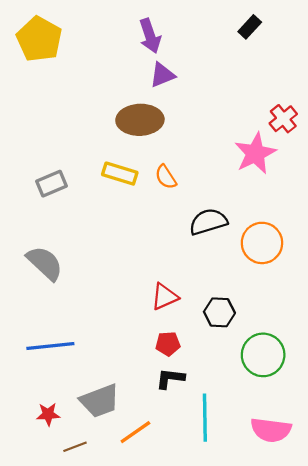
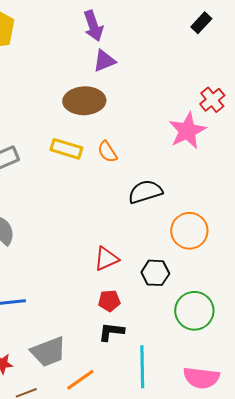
black rectangle: (250, 27) -> (201, 23), moved
orange circle: (262, 243) -> (189, 231), moved

